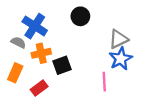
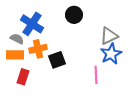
orange rectangle: (15, 73) -> (15, 55), moved, turned 66
red rectangle: (39, 88) -> (23, 77), moved, turned -35

